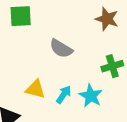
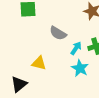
cyan arrow: (64, 94) -> (76, 48), moved

